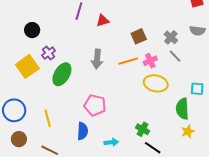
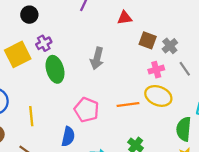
red triangle: (103, 21) -> (125, 18), moved
brown square: (139, 36) -> (148, 40), turned 35
gray cross: (171, 37) -> (170, 46), moved
orange line: (128, 61) -> (128, 105), moved
green ellipse: (62, 74) -> (55, 69), turned -55

